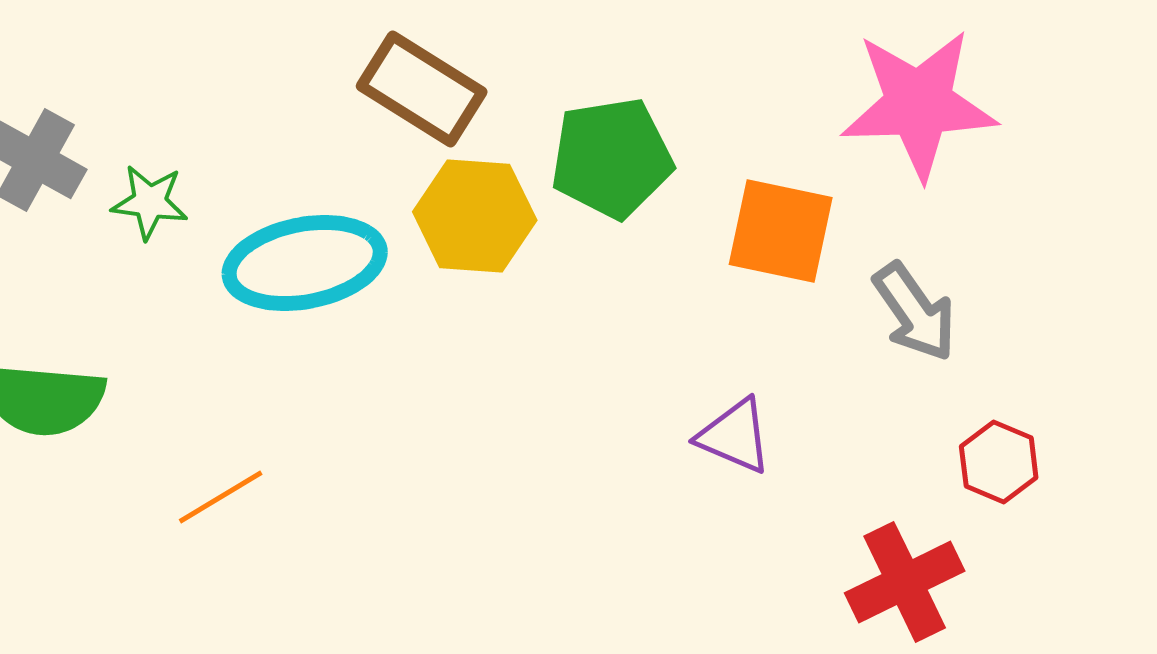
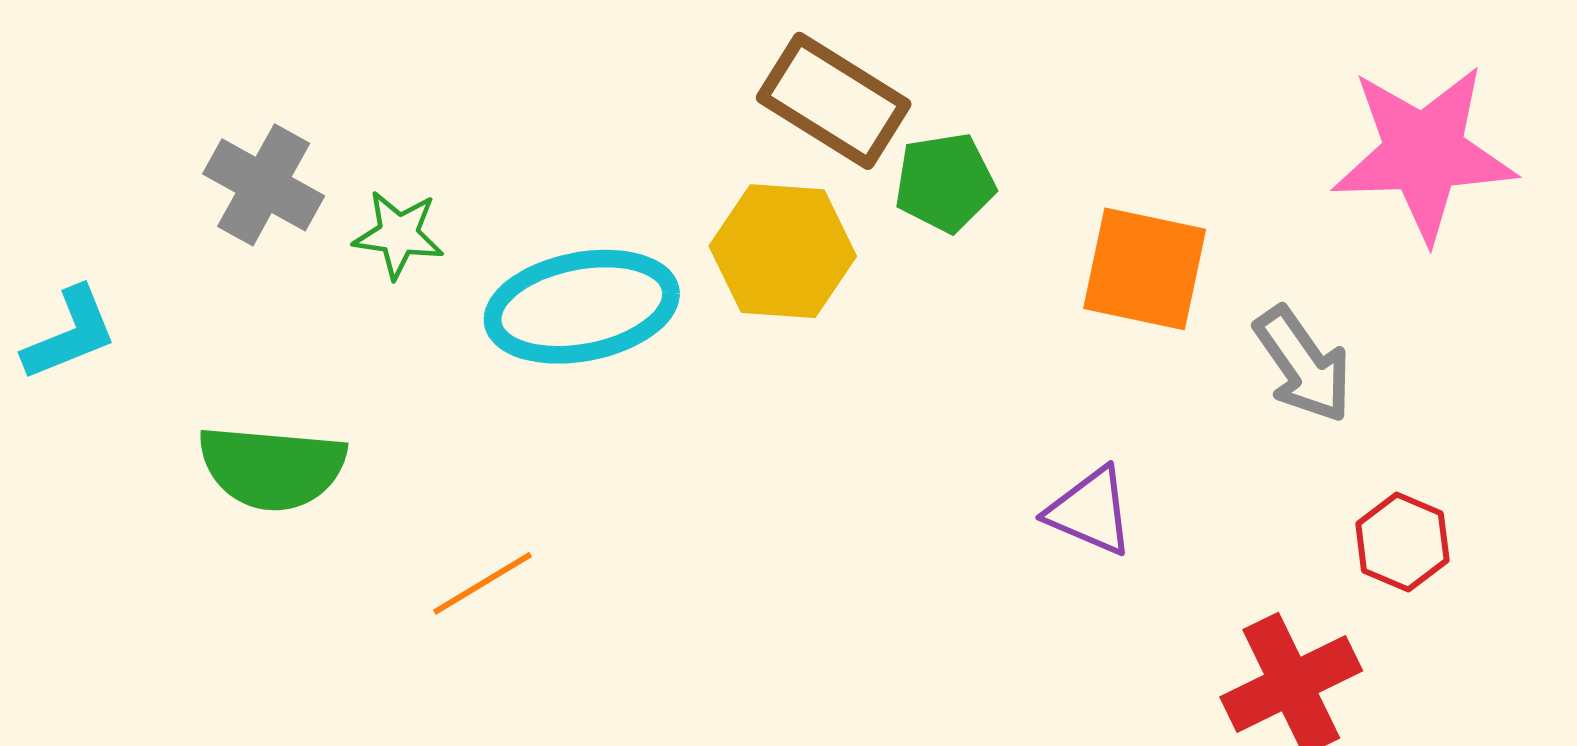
brown rectangle: (422, 89) -> (834, 101), moved
pink star: (919, 104) -> (1424, 153), moved
green pentagon: (612, 158) -> (945, 183), size x0.7

